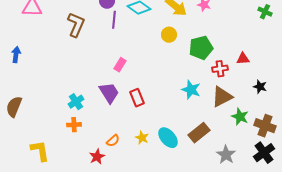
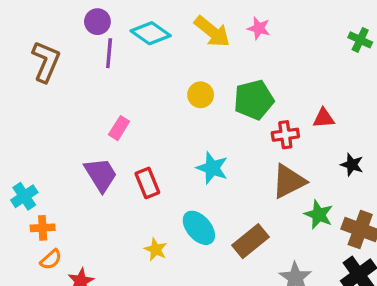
yellow circle: (169, 35) -> (201, 95), moved
cyan star: (191, 90) -> (212, 168), moved
cyan cross: (76, 102) -> (24, 196), moved
cyan ellipse: (168, 138) -> (199, 228), moved
orange semicircle: (113, 141) -> (51, 259), moved

